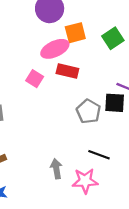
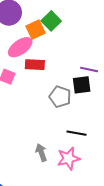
green square: (113, 38) -> (51, 21), moved

